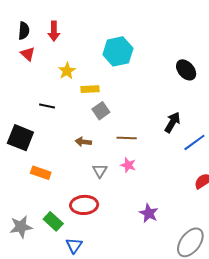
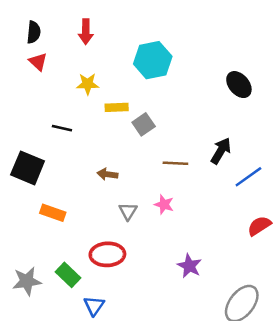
red arrow: (54, 31) -> (86, 32), moved
yellow star: (67, 71) -> (88, 84), turned 30
gray square: (101, 111) -> (144, 124), moved
brown line: (127, 138) -> (175, 163), moved

